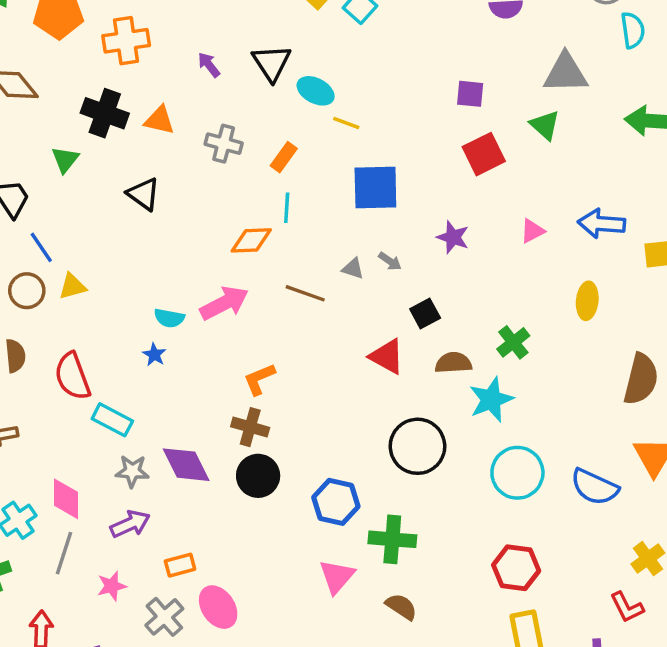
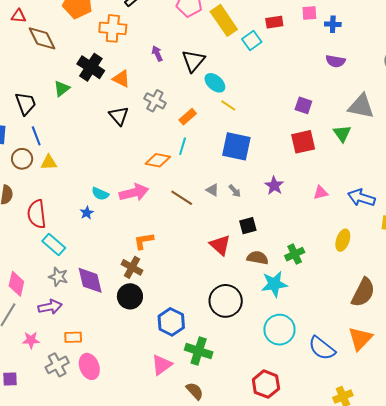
black triangle: (143, 194) -> (119, 116), moved

